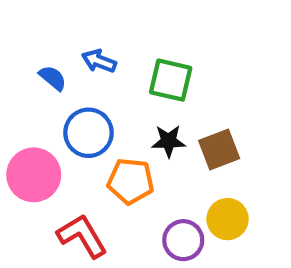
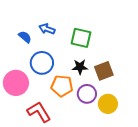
purple circle: (183, 240) -> (87, 94), moved

